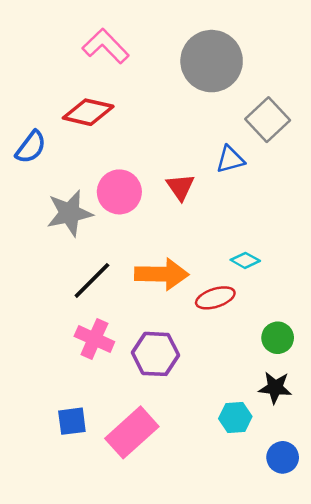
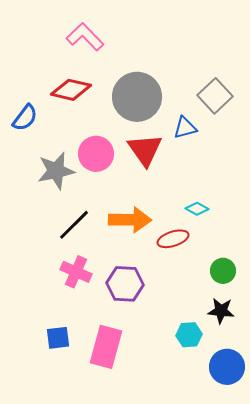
gray circle: (212, 61) -> (137, 97), moved
red triangle: (180, 187) -> (145, 150), size x1.5
pink rectangle: (132, 432) -> (106, 347), turned -33
blue circle: (283, 457) -> (227, 367), size x1.4

